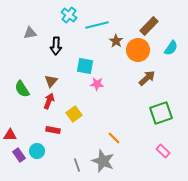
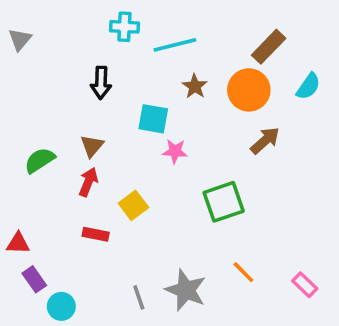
cyan cross: (69, 15) -> (124, 27), turned -35
gray triangle: (30, 33) -> (20, 39), moved, turned -40
brown star: (116, 41) -> (195, 86), moved
green semicircle: (22, 89) -> (40, 160), turned 90
green square: (161, 113) -> (224, 202), moved
orange line: (114, 138) -> (243, 272), moved
cyan circle: (37, 151) -> (61, 306), moved
pink rectangle: (163, 151) -> (305, 285), moved

